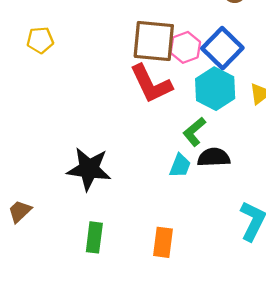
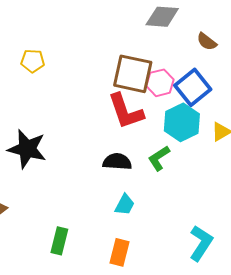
black semicircle: (214, 157) -> (117, 162), moved
cyan trapezoid: (180, 166) -> (125, 205), moved
black star: (89, 169) -> (27, 149), moved

